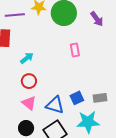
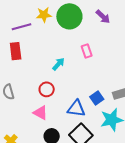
cyan arrow: (27, 58) -> (58, 64), moved
pink triangle: (29, 103) -> (40, 113), moved

